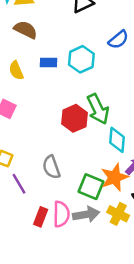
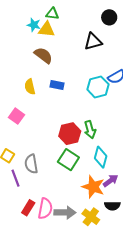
cyan hexagon: (81, 59) -> (98, 87), moved
green arrow: (98, 109) -> (90, 130), size x0.7
gray semicircle: (51, 167) -> (31, 164), moved
orange star: (114, 177) -> (93, 187), turned 30
green square: (91, 187) -> (68, 160), moved

